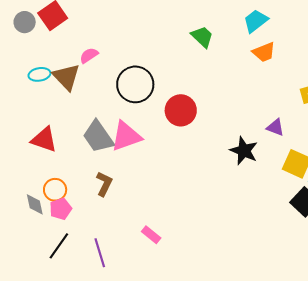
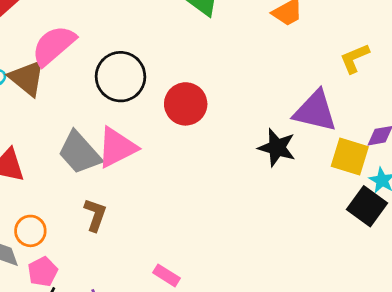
pink semicircle: (89, 55) -> (54, 45), size x1.8
purple triangle: (275, 127) -> (315, 111), size x1.8
pink pentagon: (61, 209) -> (43, 272), moved

